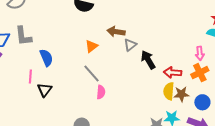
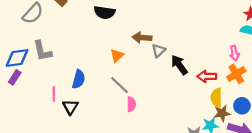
blue semicircle: (46, 58) -> (79, 79), moved, turned 42
yellow semicircle: (169, 91) -> (216, 98), moved
brown star: (181, 94) -> (222, 113), moved

